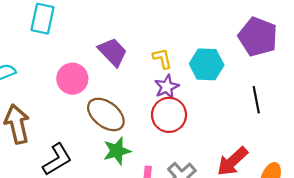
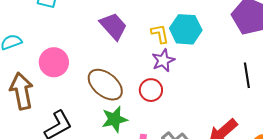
cyan hexagon: (207, 64) -> (186, 29), moved
pink circle: (72, 79) -> (54, 62), moved
red circle: (169, 115) -> (151, 90), moved, size x0.7

